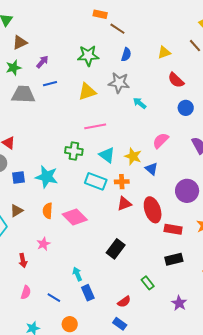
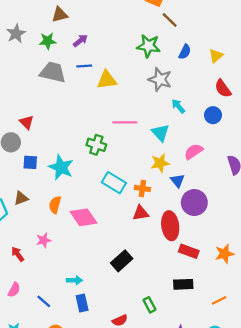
yellow triangle: (164, 52) -> (216, 56), turned -32
blue semicircle: (126, 54) -> (185, 52), moved
green star: (88, 56) -> (148, 46), moved
yellow triangle: (87, 92) -> (107, 80), moved
blue circle: (186, 108) -> (213, 115), moved
cyan triangle: (107, 155) -> (160, 133), moved
yellow star: (133, 156) -> (160, 163), turned 30
purple circle: (187, 191) -> (194, 203), moved
red arrow: (23, 260) -> (18, 254), turned 144
cyan arrow: (77, 274) -> (74, 280), turned 104

